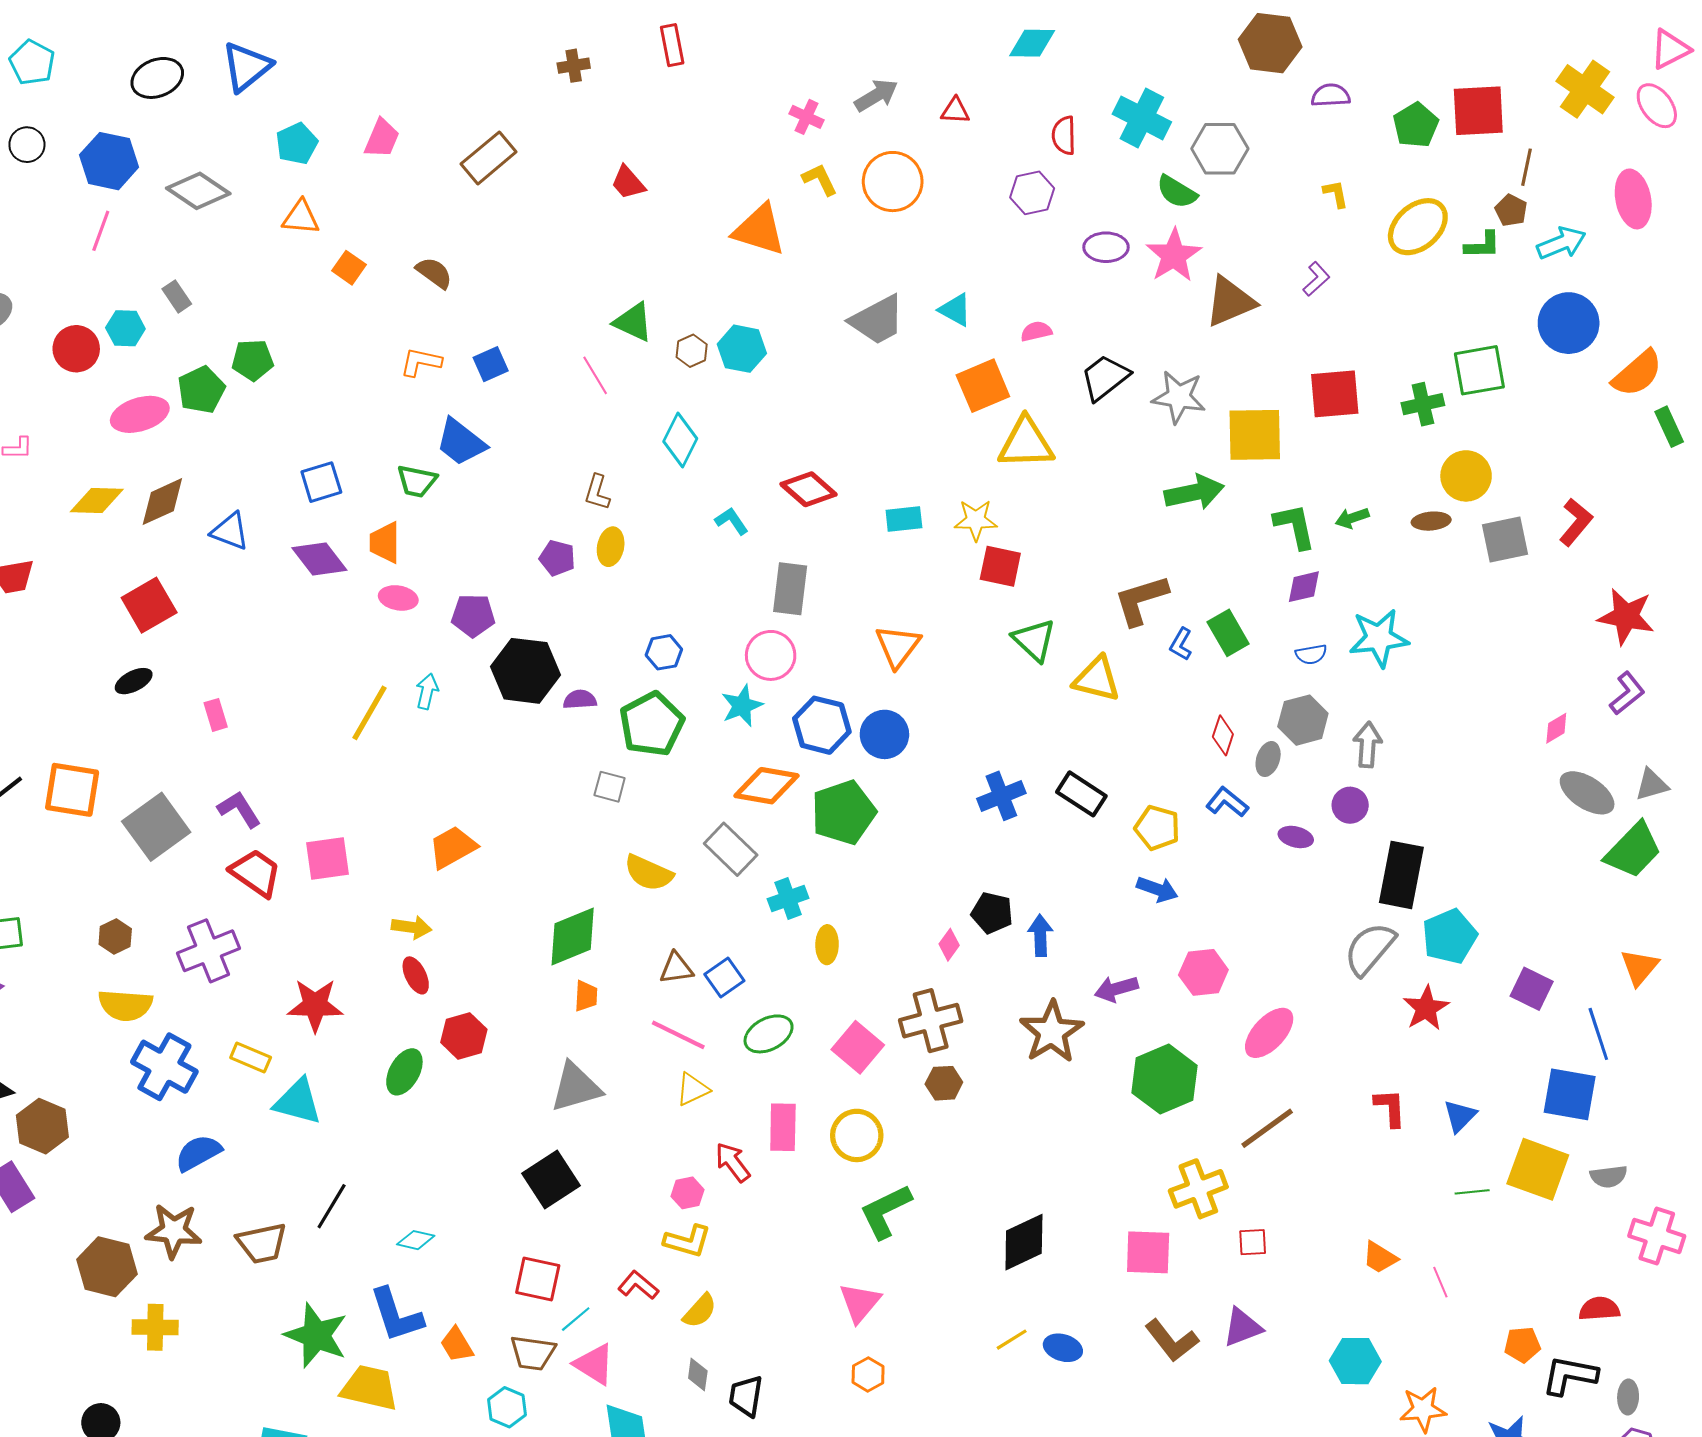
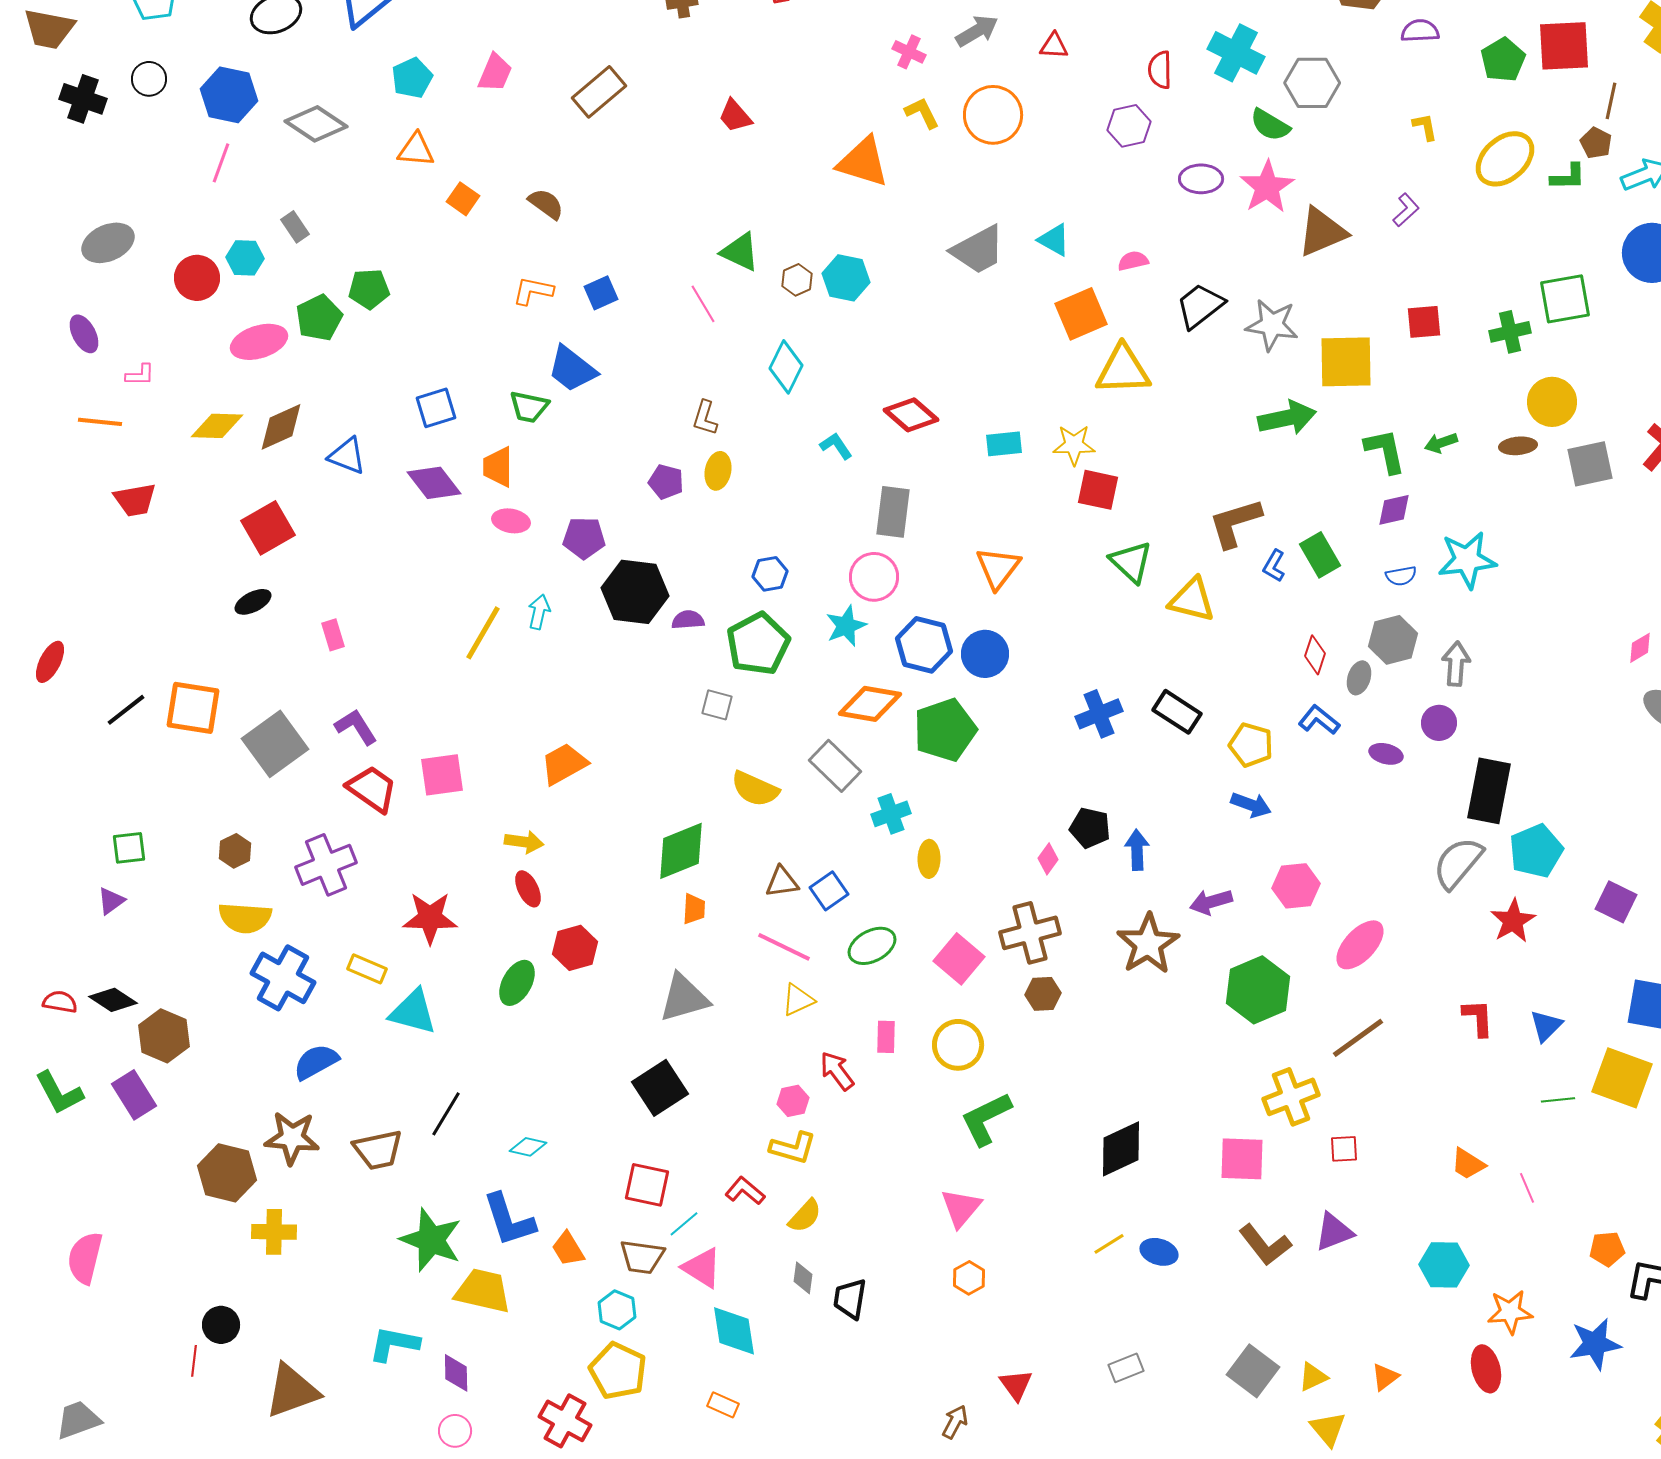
red square: (1335, 394) -> (1424, 322), size x0.7
pink rectangle: (783, 1127) -> (886, 1037), size x0.7

